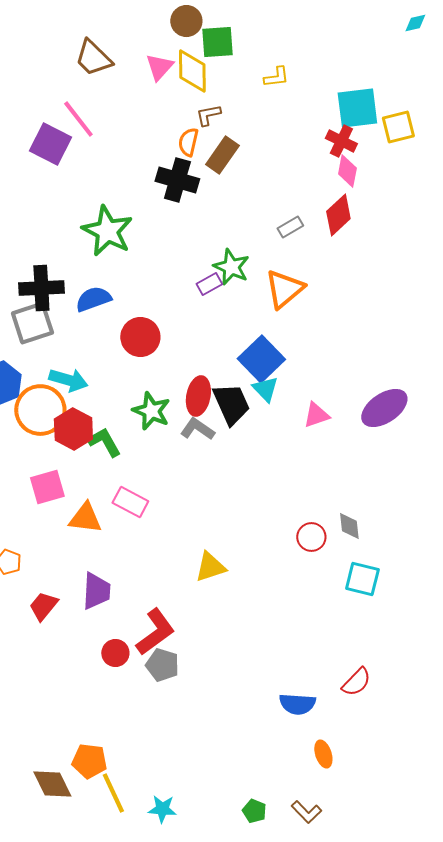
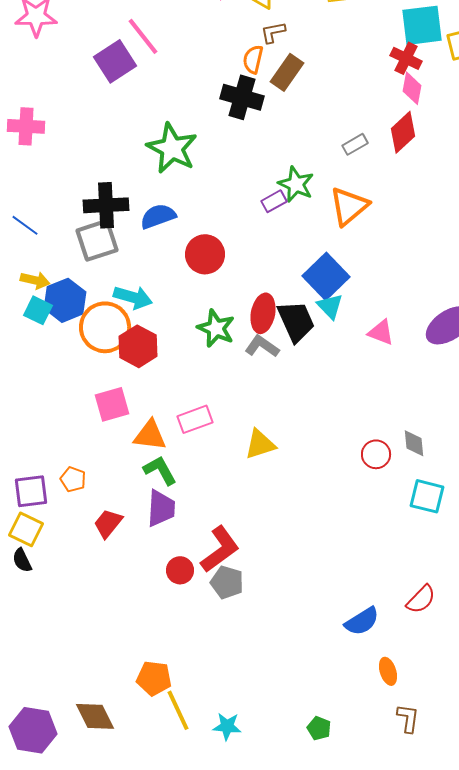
purple square: (50, 144) -> (115, 61), turned 30
pink triangle: (316, 415) -> (381, 332), turned 40
green L-shape: (104, 442) -> (160, 470), moved
pink rectangle: (130, 502) -> (195, 419), turned -48
yellow triangle: (210, 567) -> (260, 444), moved
blue semicircle: (297, 704) -> (362, 621), turned -36
brown diamond: (52, 784) -> (95, 716), moved
brown L-shape: (306, 812) -> (408, 718), moved, turned -128

